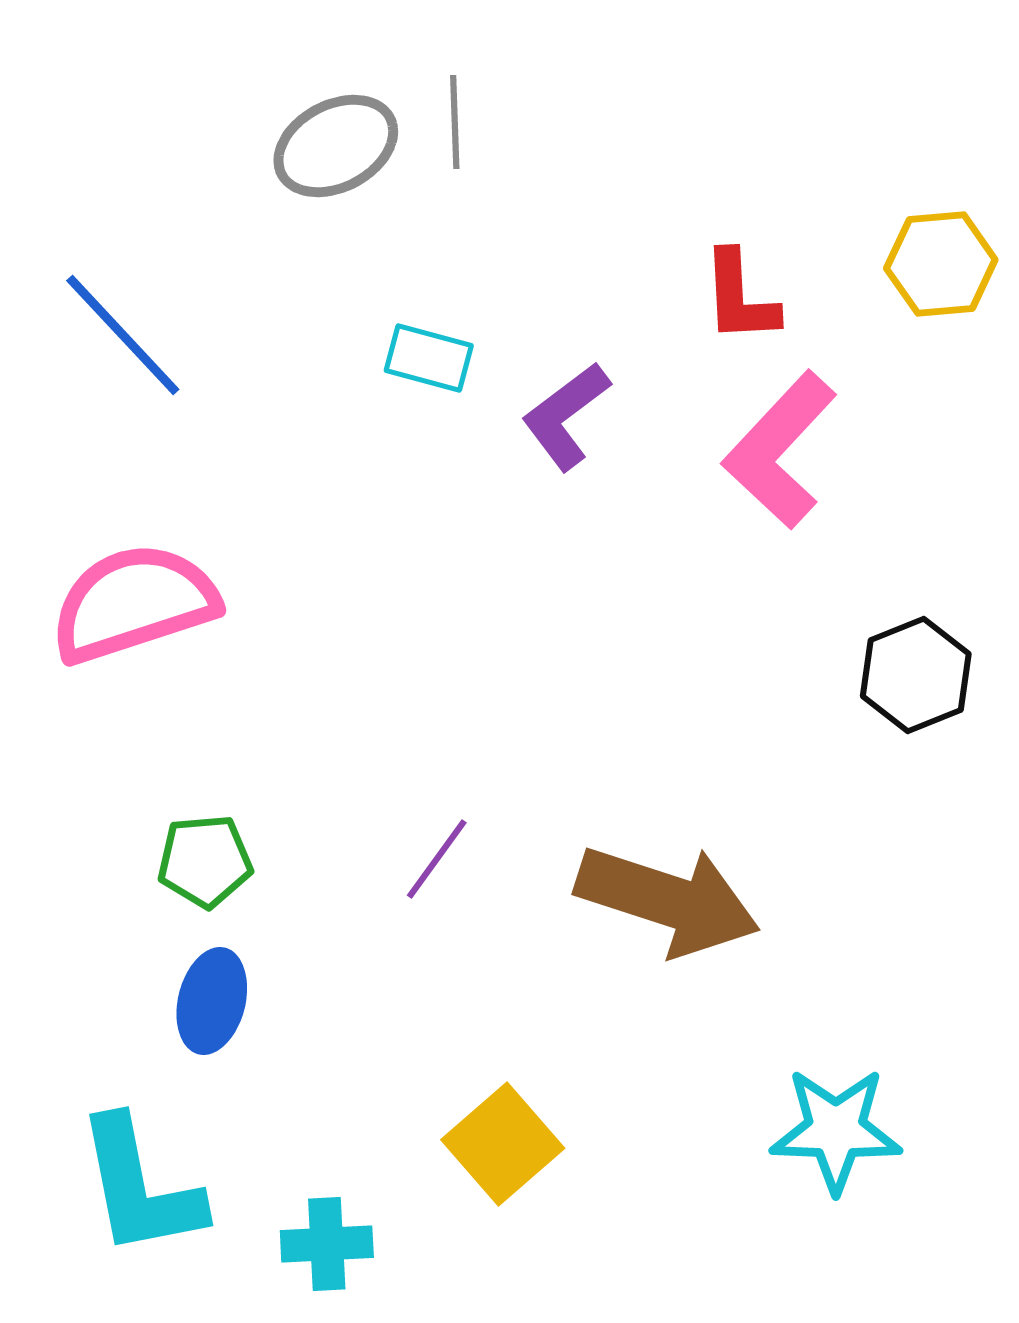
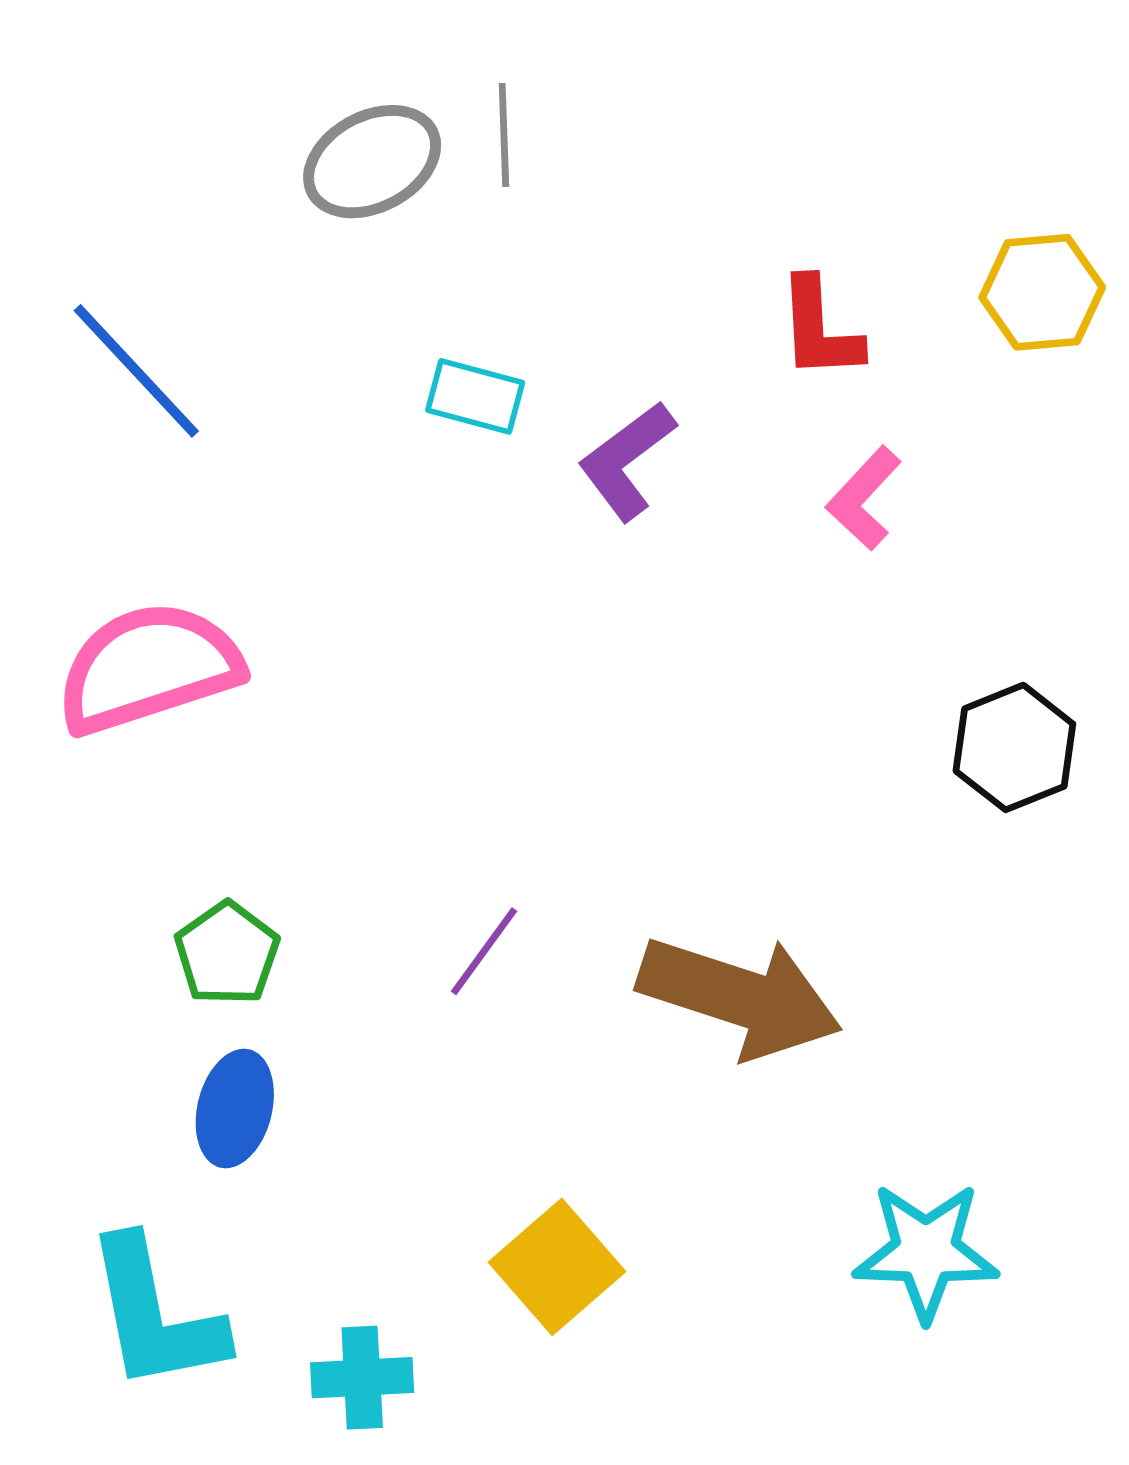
pink L-shape: (780, 450) -> (864, 498), size x0.6
green pentagon: (205, 861) -> (227, 953), turned -30

